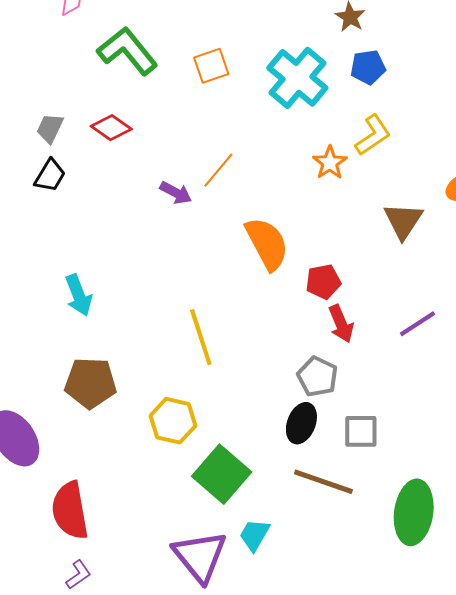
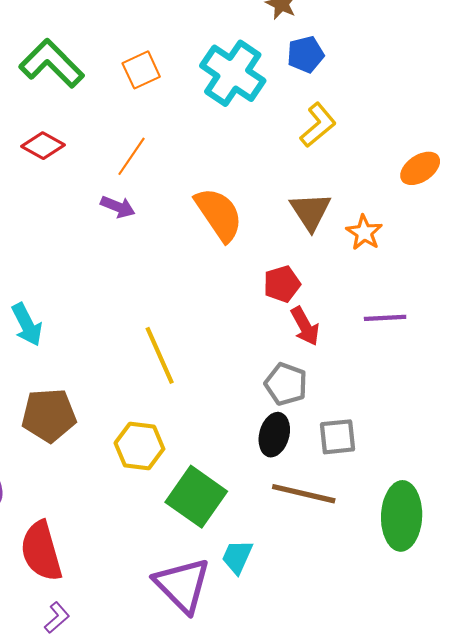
orange star: (330, 163) -> (364, 233), moved
orange line: (218, 170) -> (132, 156), moved
brown triangle: (403, 221) -> (310, 211), moved
orange semicircle: (267, 244) -> (219, 214), moved
purple line: (417, 324) -> (385, 318), turned 36

